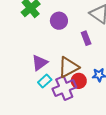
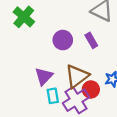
purple circle: (59, 21) -> (63, 40), moved
cyan rectangle: (45, 81) -> (53, 96), turned -48

